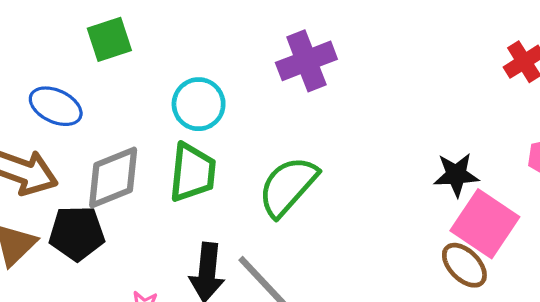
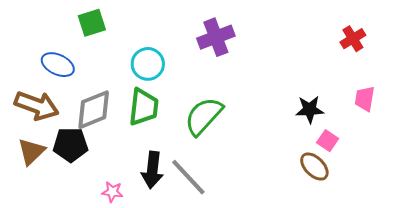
pink square: (485, 224) -> (328, 141), size x0.5

